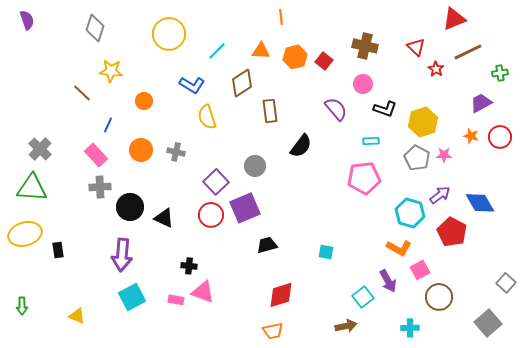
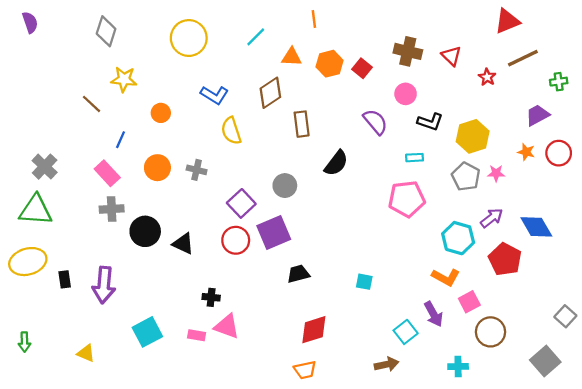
red triangle: (416, 47) -> (451, 56), moved
cyan line: (217, 51) -> (256, 37), moved
purple arrow: (122, 255) -> (104, 285), moved

